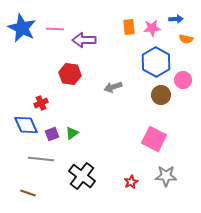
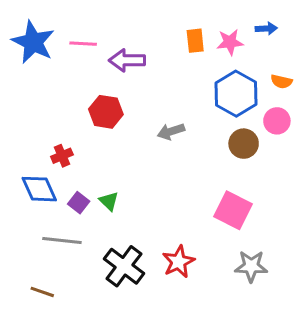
orange semicircle: (186, 39) -> (281, 82), moved
green triangle: (72, 133) -> (109, 201), turned -40
purple square: (52, 134) -> (79, 203), turned -32
red star: (131, 182) -> (178, 262), moved, size x1.5

